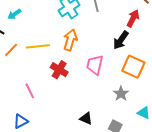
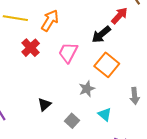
black triangle: (86, 119) -> (45, 105), turned 40

